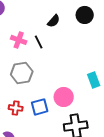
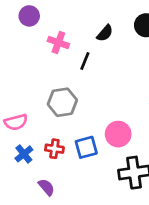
pink cross: (19, 40) -> (58, 42), moved
black line: (39, 42) -> (85, 61), turned 48

